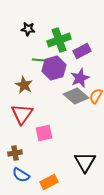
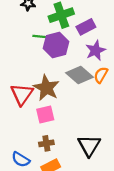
purple star: (80, 78) -> (96, 50), moved
brown star: (24, 85) -> (46, 88), moved, size x1.4
brown cross: (15, 153) -> (46, 143), moved

